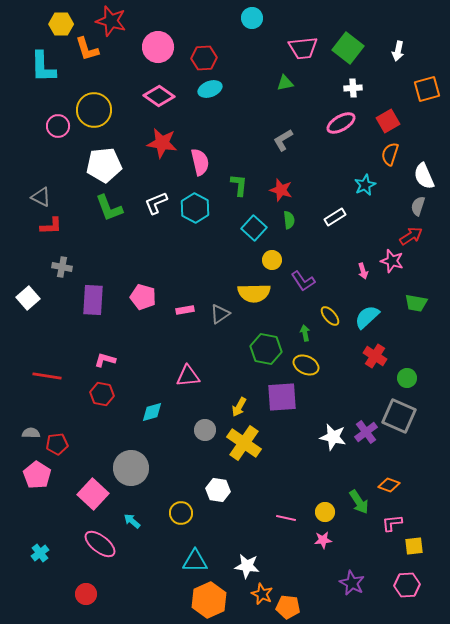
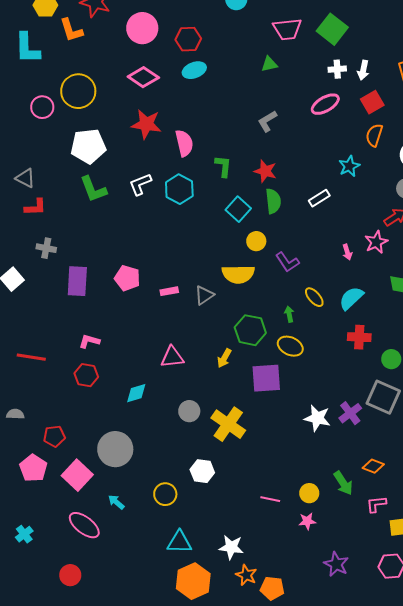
white arrow: (398, 51) -> (363, 70), moved
green semicircle: (289, 220) -> (273, 201), size x1.4
pink star: (392, 261) -> (376, 242), turned 30
red cross: (375, 356) -> (359, 337), turned -30
yellow arrow: (239, 407) -> (224, 358), moved
red pentagon: (57, 444) -> (54, 436), moved
pink pentagon: (37, 475) -> (33, 468), moved

